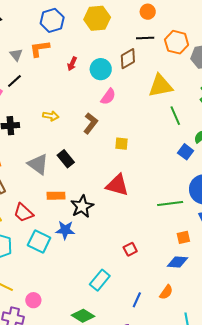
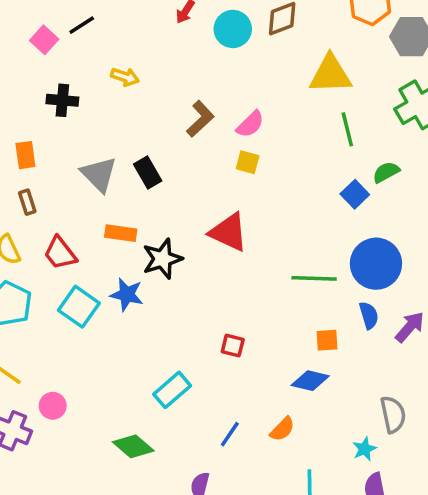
pink semicircle: (108, 97) -> (250, 124), moved
yellow arrow: (51, 116) -> (125, 77), moved
red square: (130, 249) -> (233, 346), turned 32

